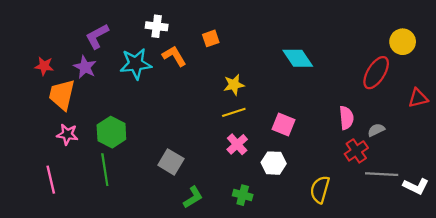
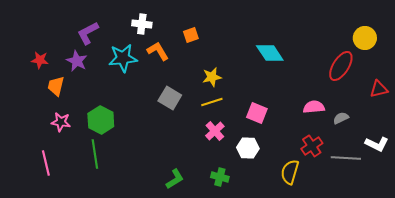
orange trapezoid: (62, 95) -> (56, 86), size x0.7
pink semicircle: (346, 118) -> (314, 107), turned -90
red cross: (356, 151) -> (312, 146), moved
gray square: (171, 162) -> (170, 98), moved
white L-shape: (416, 186) -> (377, 144), moved

